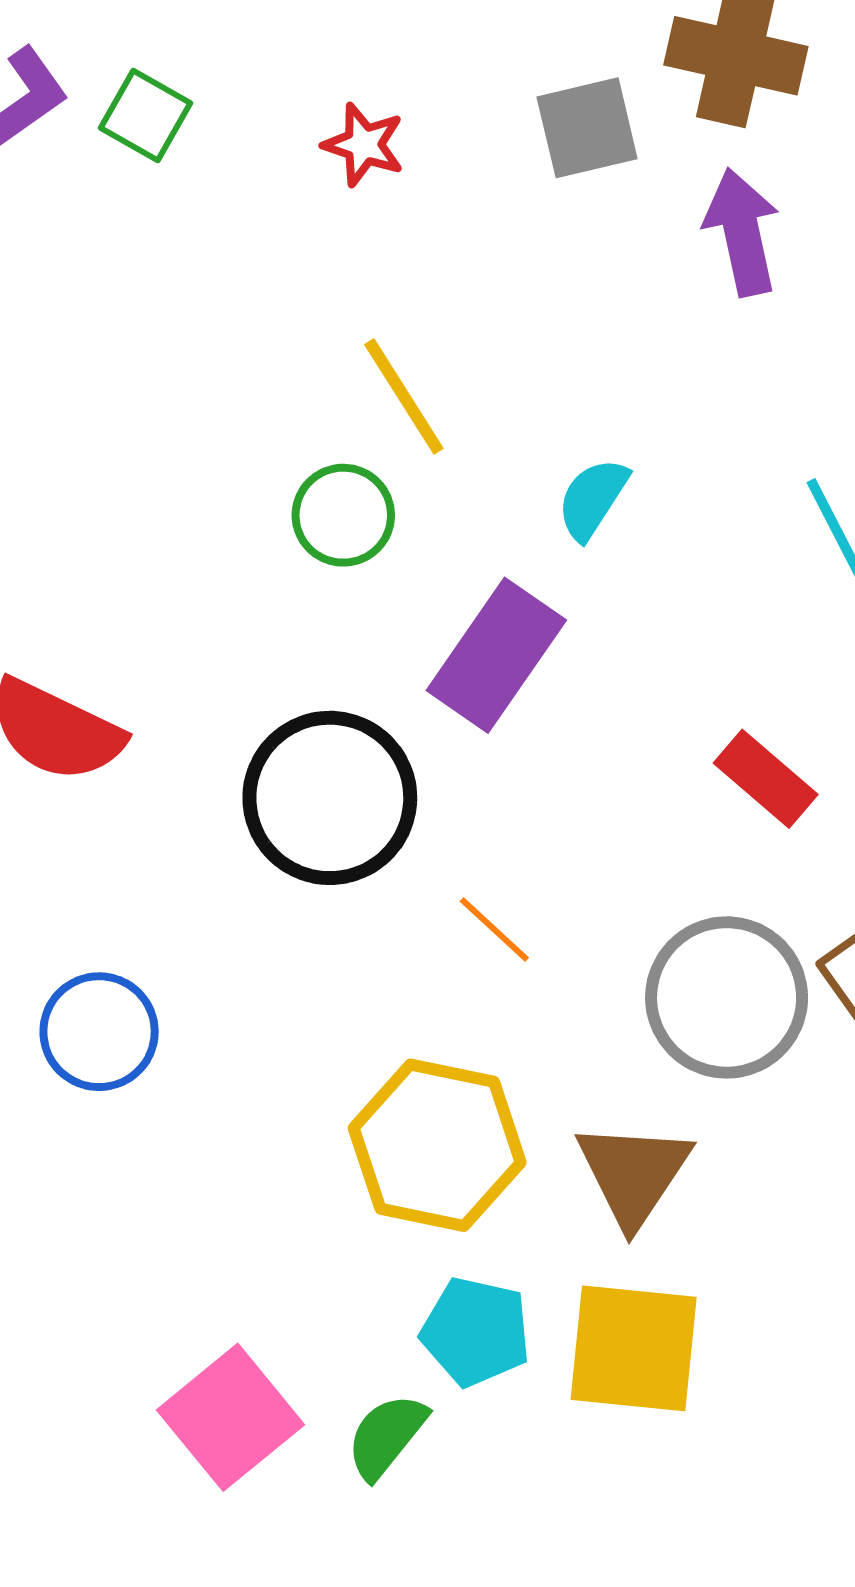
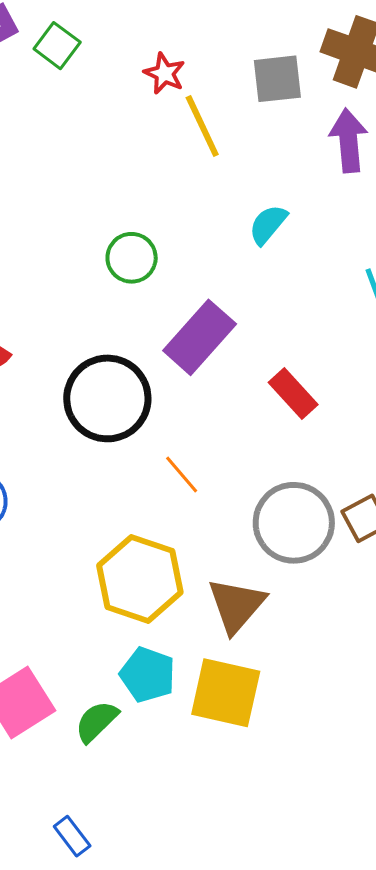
yellow line: (404, 397) -> (202, 126), moved
cyan semicircle: (593, 499) -> (268, 224), moved
red rectangle: (766, 779) -> (293, 393), moved

